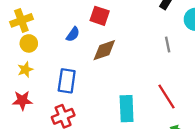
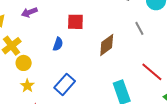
brown diamond: (104, 50) -> (107, 45), moved
blue rectangle: (67, 81) -> (65, 84), turned 50

